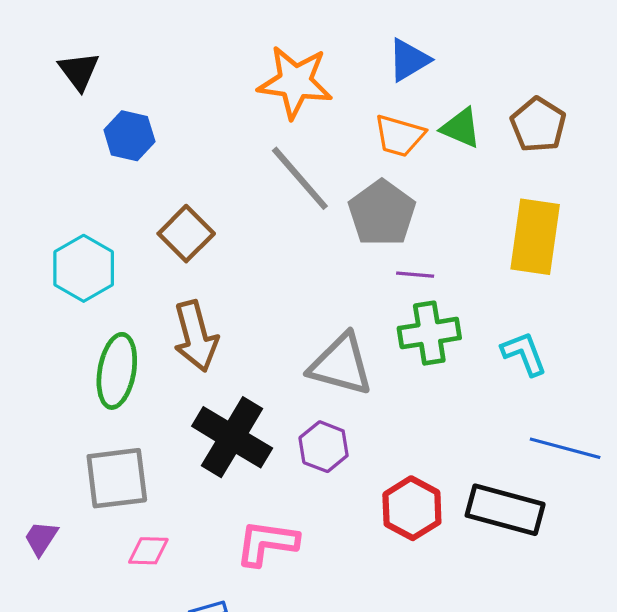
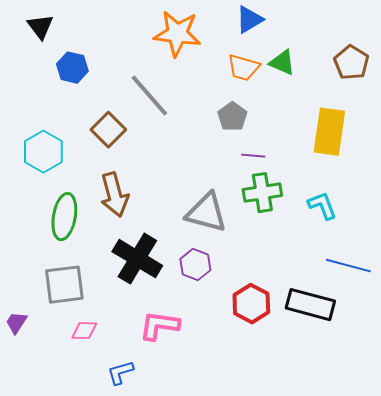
brown pentagon: (538, 125) -> (351, 63), moved
gray line: (300, 178) -> (149, 96), moved
gray pentagon: (382, 213) -> (232, 117), size x0.7

